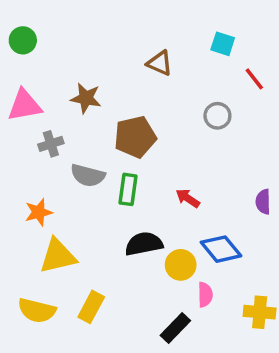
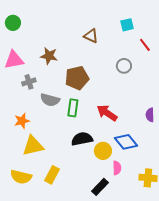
cyan square: (223, 44) -> (127, 25), turned -32
red arrow: (188, 198) -> (107, 113), size x1.5

